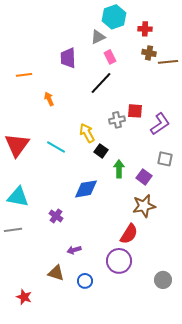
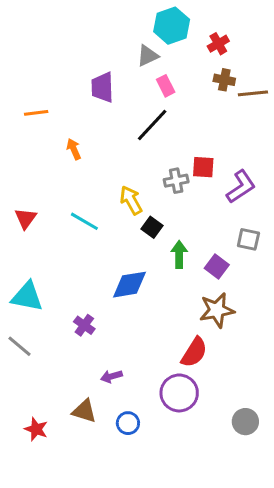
red cross: (145, 29) -> (218, 44), turned -32
red triangle: (17, 145) -> (26, 218), size x0.6
gray line: (13, 230) -> (20, 346), turned 48
red star: (24, 297) -> (36, 429), moved

